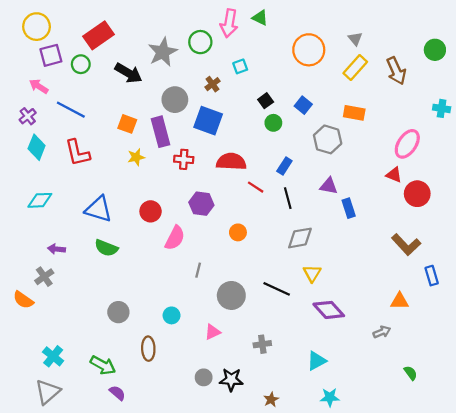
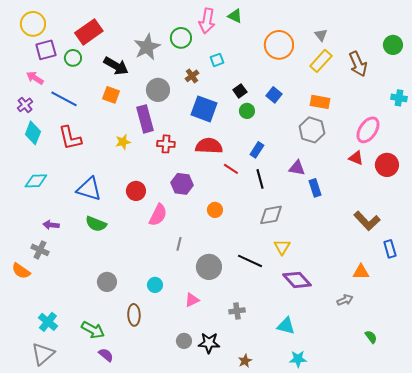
blue square: (208, 121) -> (204, 109), moved
orange square: (127, 124) -> (111, 95), moved
gray hexagon: (328, 139) -> (312, 130), moved
red circle: (417, 194) -> (387, 165), moved
gray cross: (44, 277) -> (40, 250), turned -30
cyan triangle: (317, 361) -> (286, 326), turned 42

